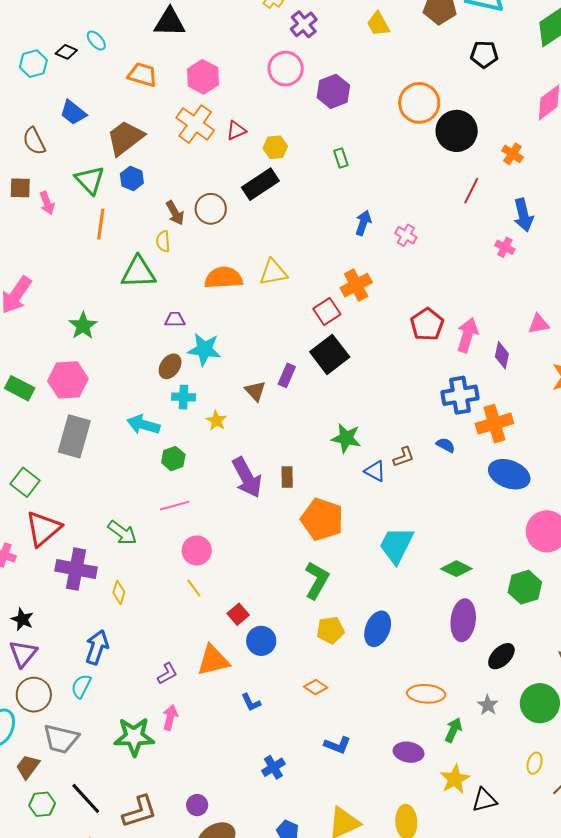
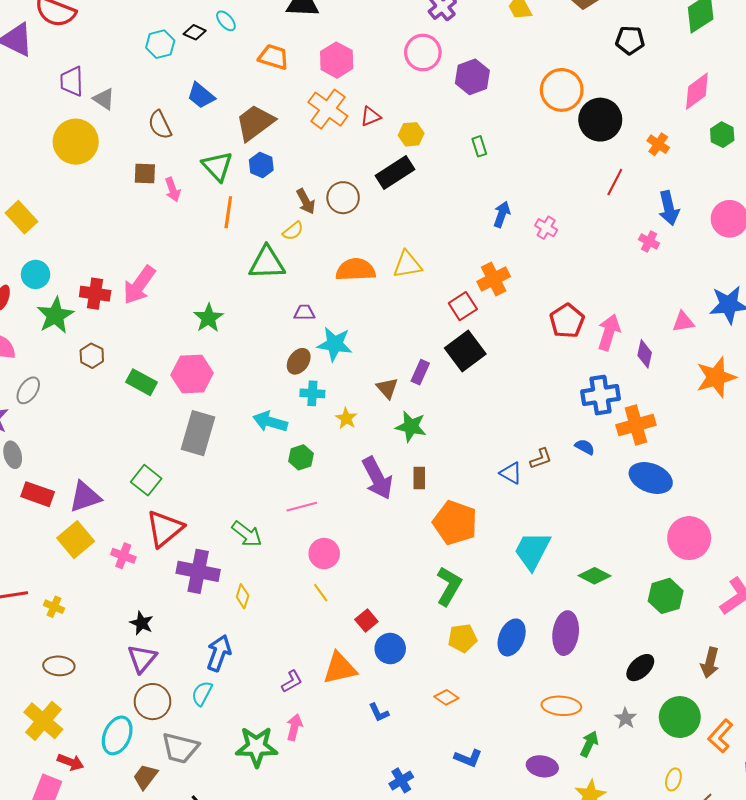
yellow semicircle: (163, 241) -> (293, 231), turned -125
green star: (346, 438) -> (411, 427), moved
purple ellipse: (463, 620) -> (566, 633), moved

